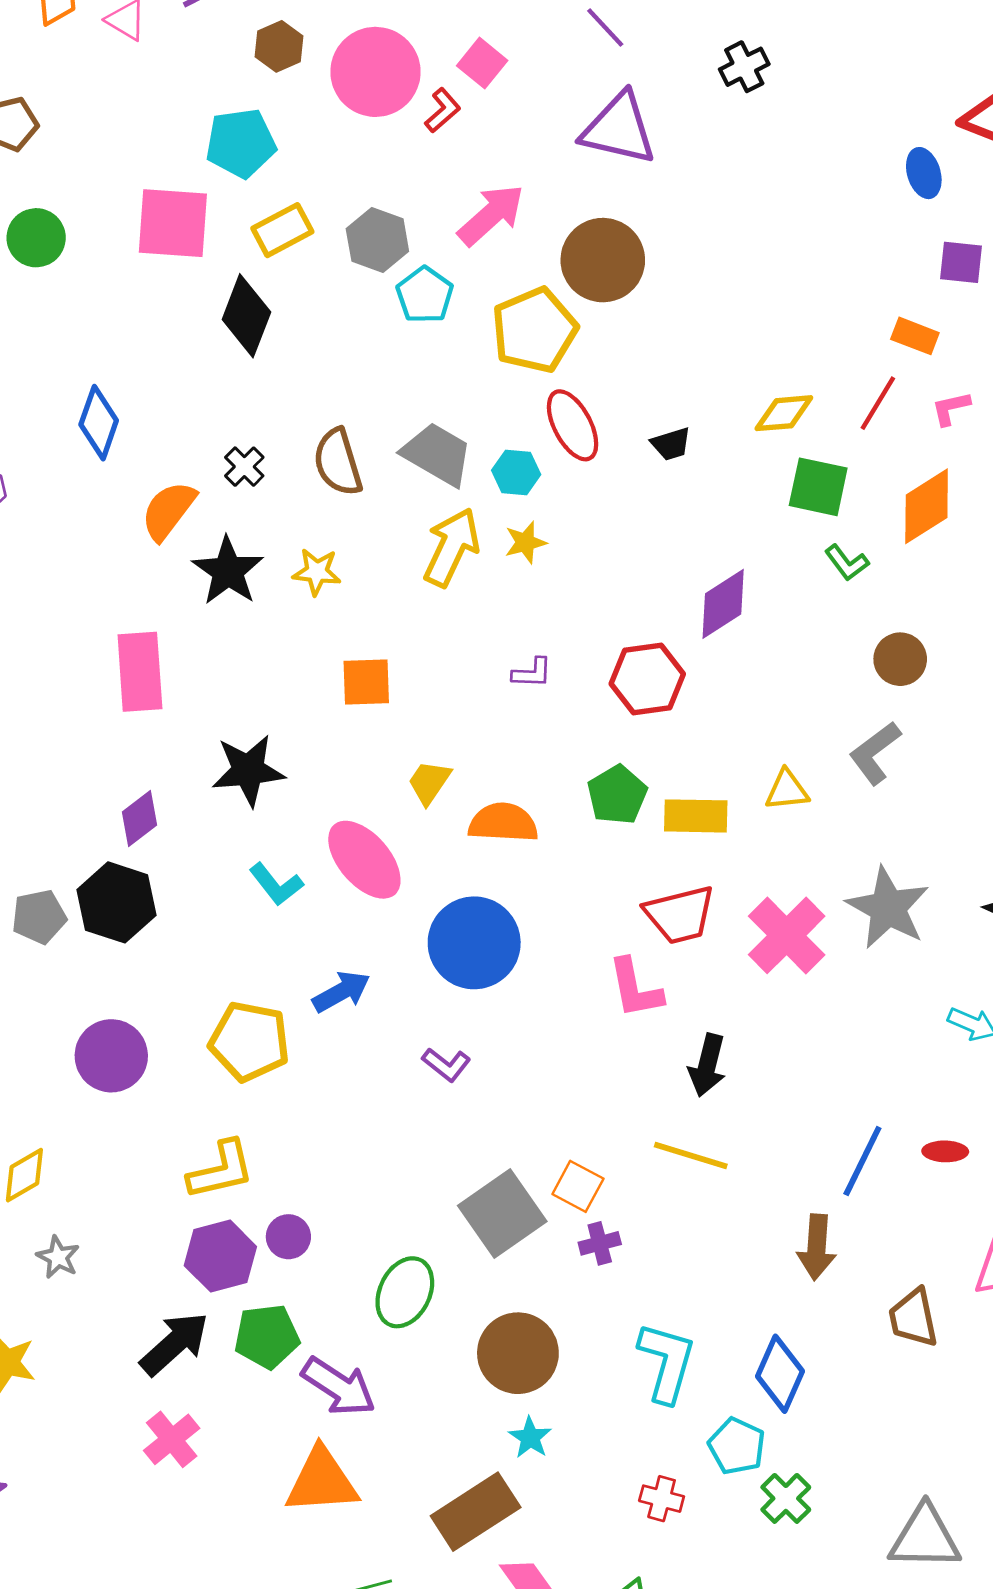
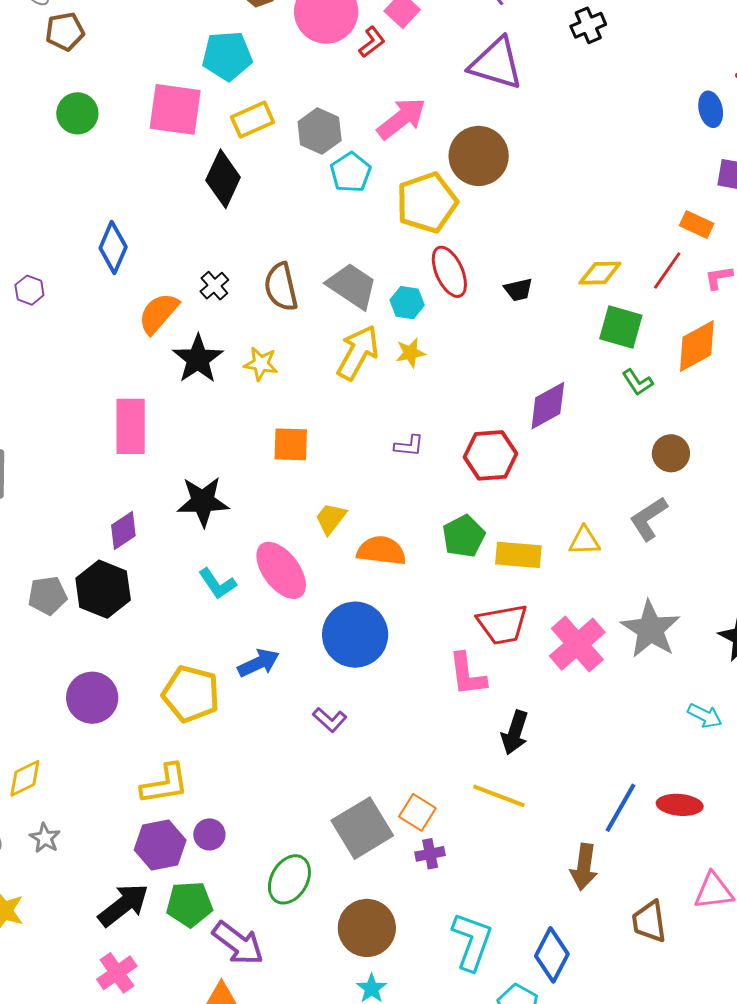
red ellipse: (945, 1151) -> (680, 805), size x1.4

